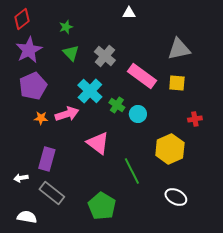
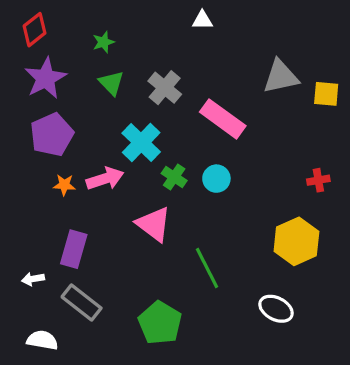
yellow square: (177, 83) -> (326, 94), moved
green cross: (117, 105) -> (174, 177), moved
red cross: (195, 119) -> (318, 180), moved
yellow hexagon: (170, 149) -> (296, 241), moved

